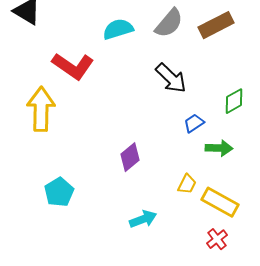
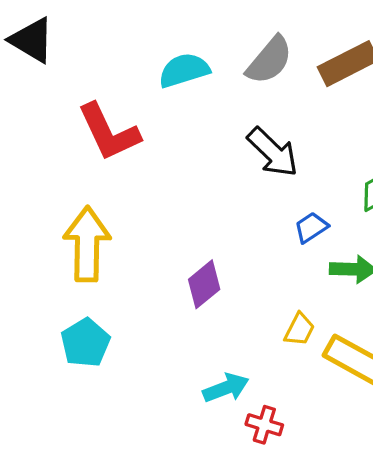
red L-shape: (73, 66) -> (109, 132), turned 30
yellow arrow: (41, 109) -> (87, 244), moved
red cross: (217, 239) -> (264, 425), moved, turned -35

